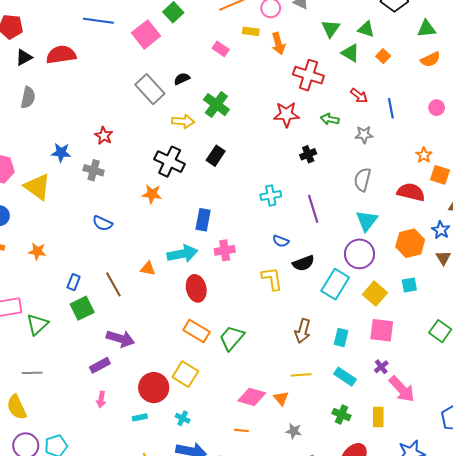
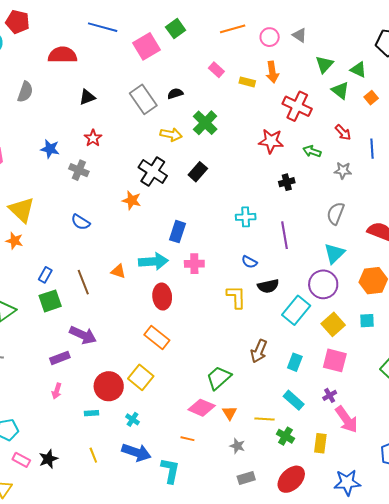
yellow rectangle: (251, 31) -> (247, 82), moved
black triangle: (24, 57) -> (87, 97), moved
yellow triangle: (37, 187) -> (22, 210), moved
green trapezoid: (232, 338) -> (219, 378), moved
yellow line: (301, 375) -> (265, 419), moved

